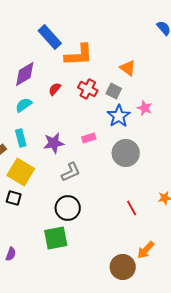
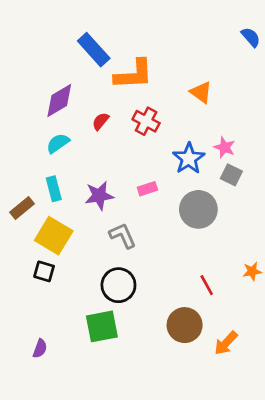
gray square: (114, 91) -> (231, 175), moved
gray L-shape: (71, 172) -> (123, 236), turned -90
brown circle: (123, 267) -> (185, 325), moved

